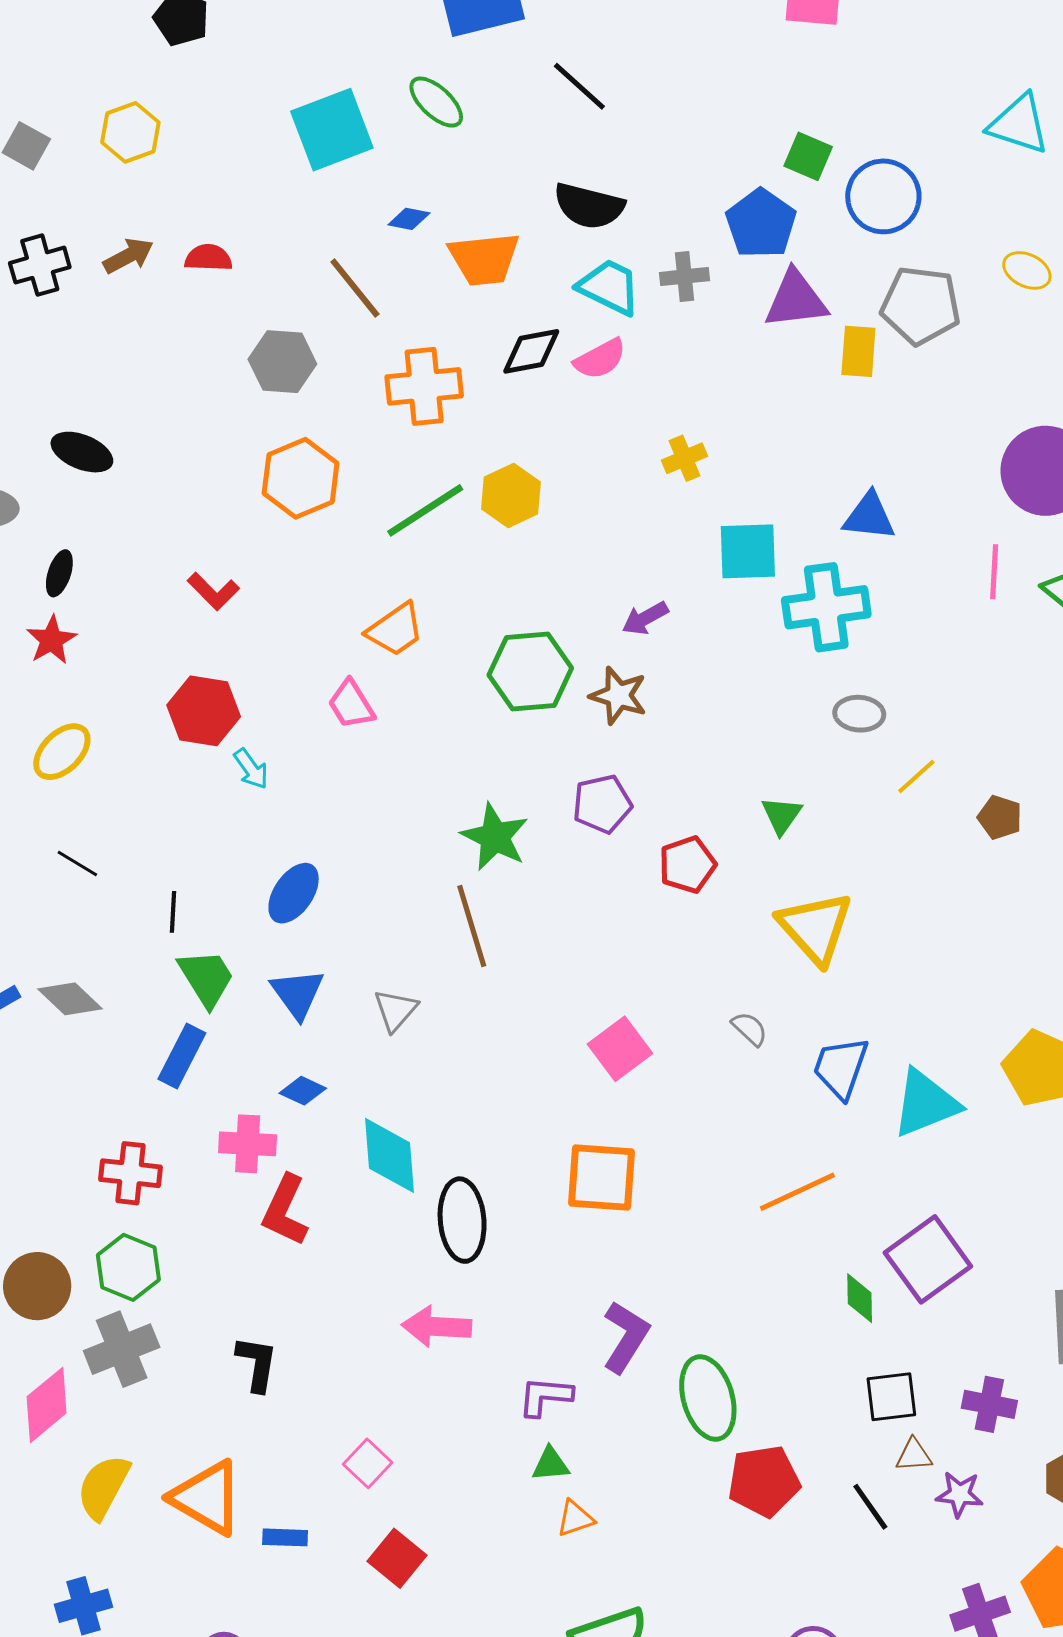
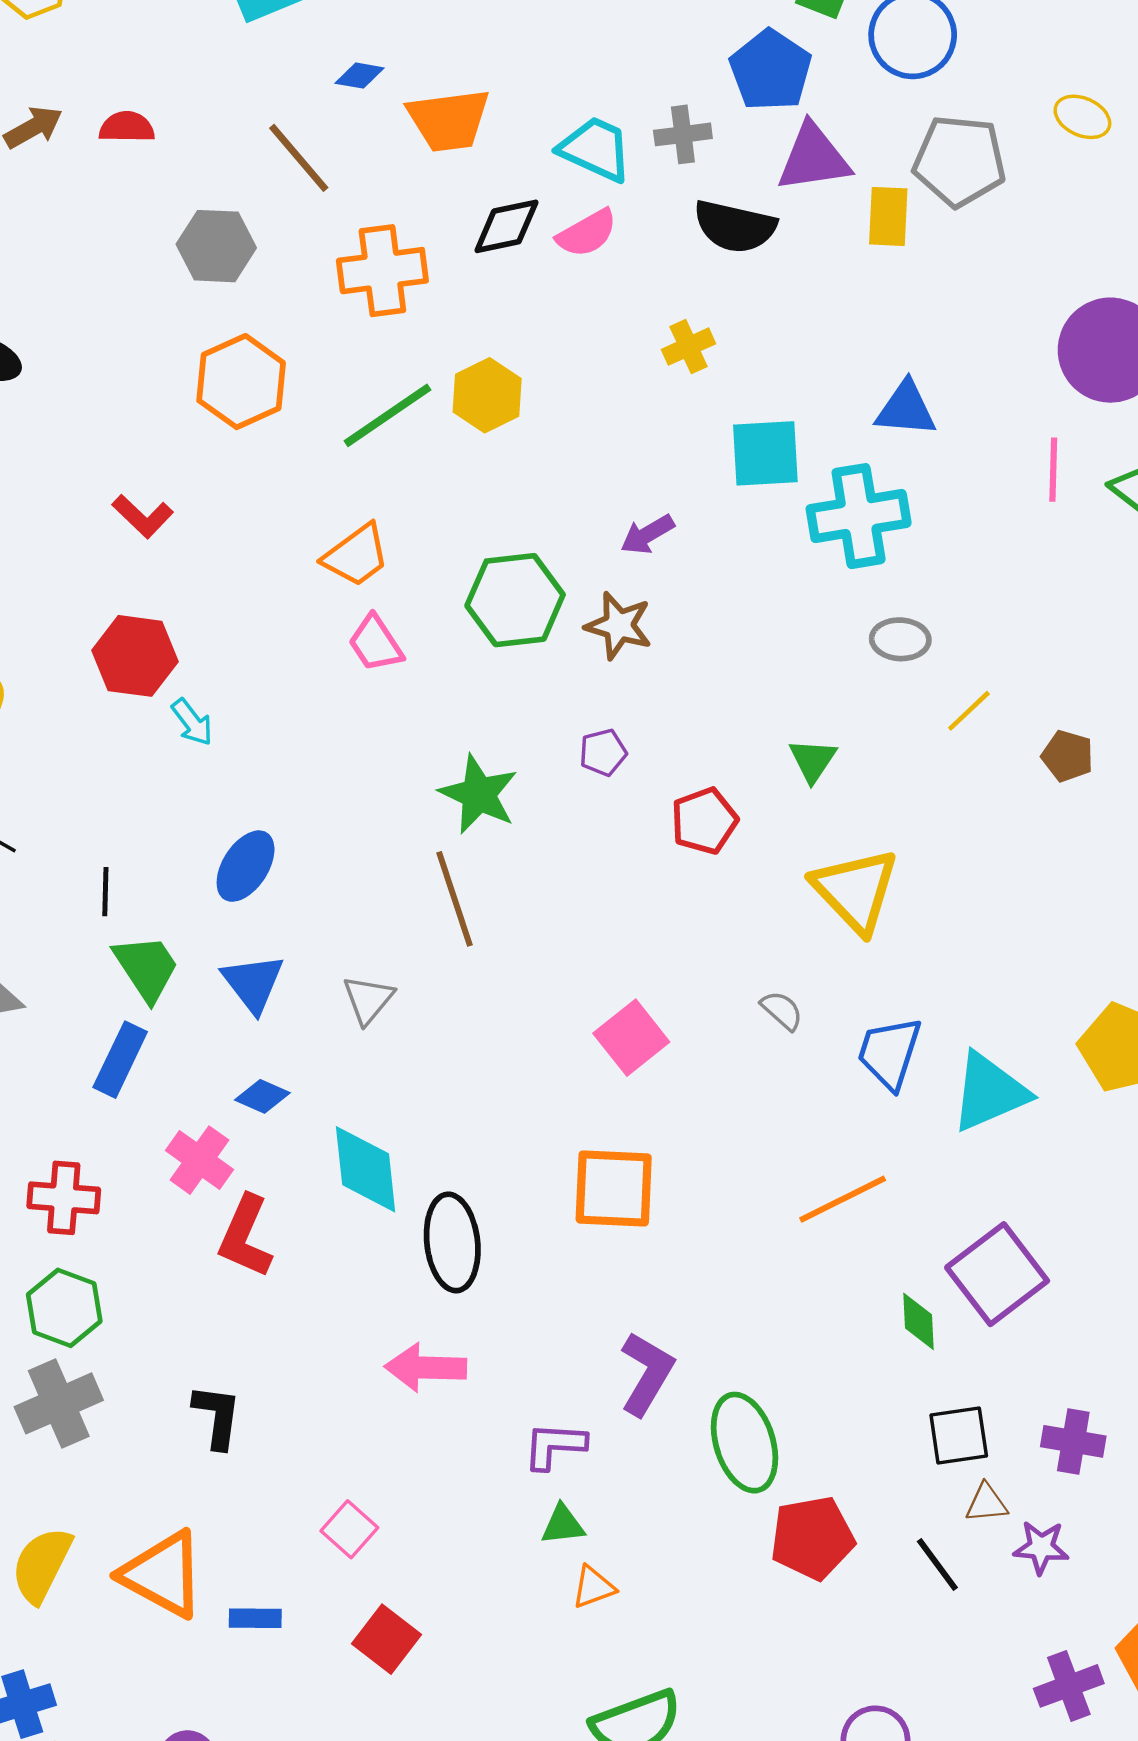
black semicircle: (589, 206) -> (735, 226), moved
pink trapezoid: (351, 704) -> (376, 643), moved
purple pentagon: (602, 804) -> (603, 752), size x0.7
pink cross: (248, 1144) -> (200, 1160), turned 34

